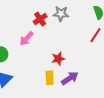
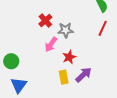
gray star: (61, 14) -> (66, 30), moved
pink arrow: (26, 38) -> (51, 44), moved

